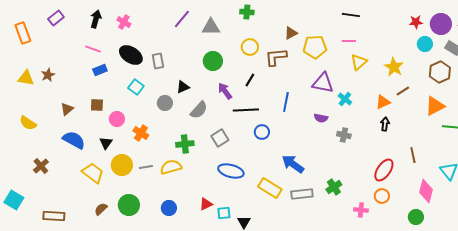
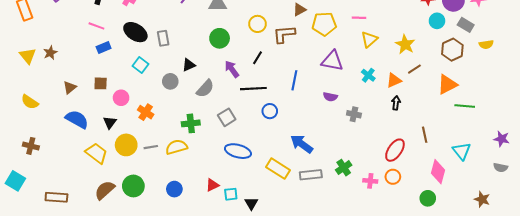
yellow triangle: (26, 78) -> (28, 56), turned 42
cyan cross: (345, 99) -> (368, 75), moved
brown cross: (41, 166) -> (31, 146), moved, turned -35
brown semicircle: (101, 209) -> (105, 190), size x1.5
pink cross: (361, 210) -> (370, 181), moved

